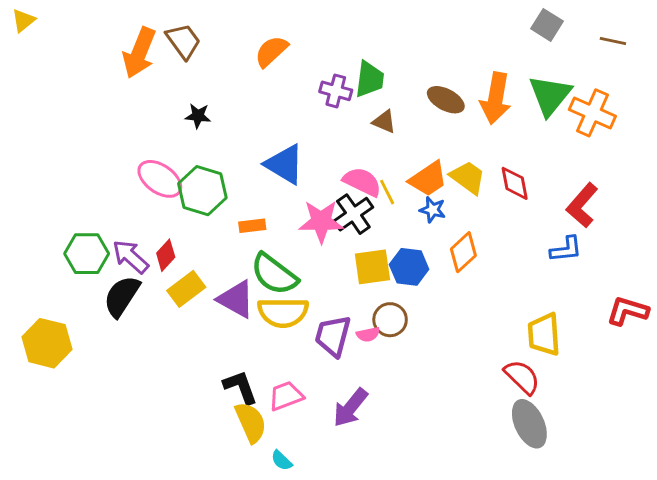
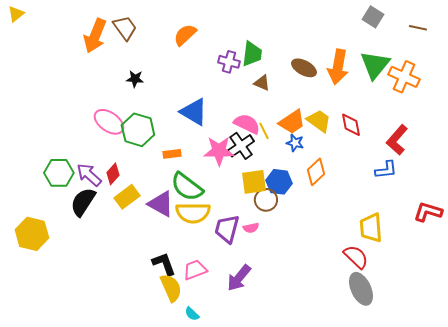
brown circle: (390, 320) -> (266, 200), moved

